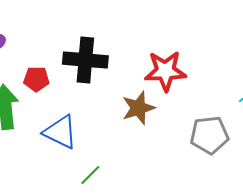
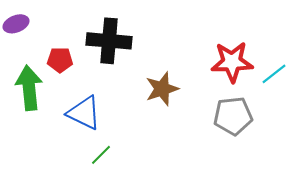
red star: (165, 71) -> (232, 62), moved
green line: (90, 175) -> (101, 155), moved

